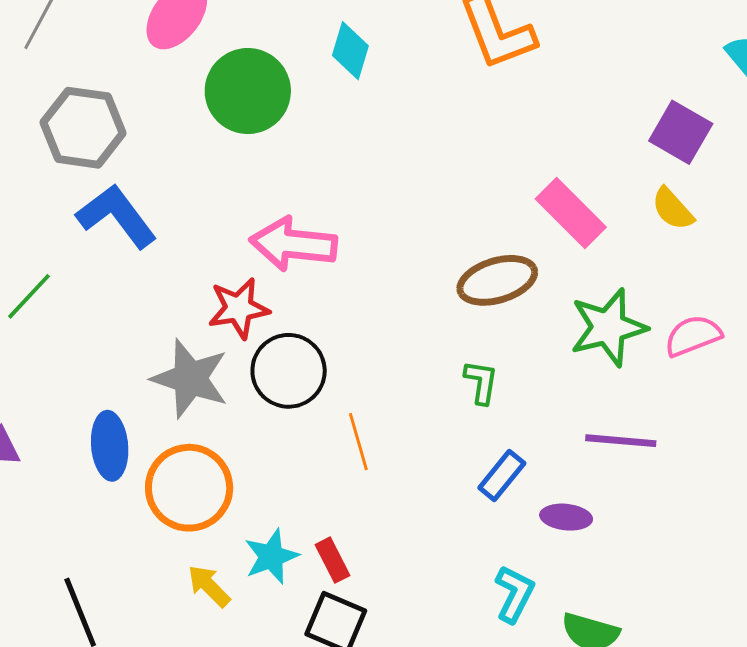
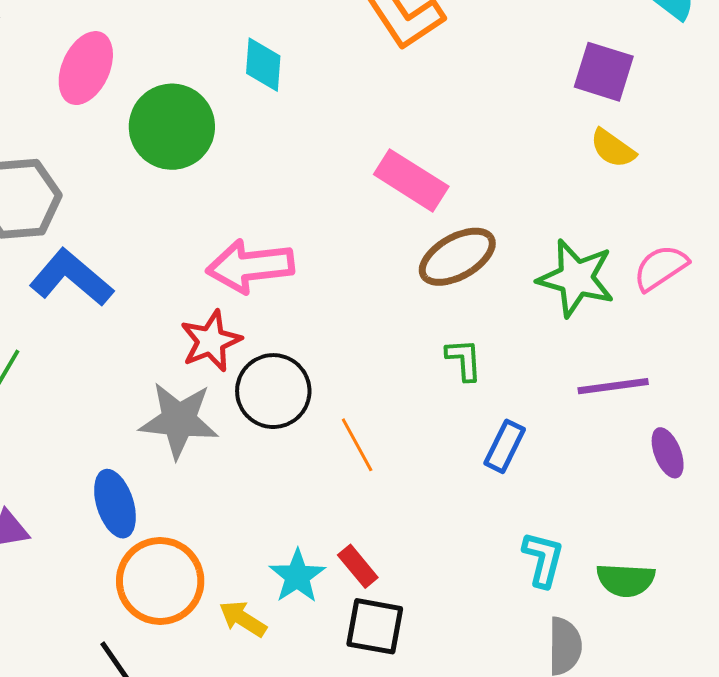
pink rectangle: (571, 213) -> (411, 180), moved
green star: (608, 327) -> (576, 278), turned -30
orange circle: (189, 488) -> (160, 581), moved
purple ellipse: (566, 517) -> (668, 453), moved, turned 75

